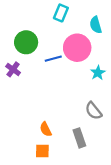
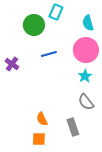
green circle: (26, 42) -> (34, 25), moved
pink circle: (77, 48) -> (86, 50), moved
cyan star: (98, 73) -> (85, 76), moved

